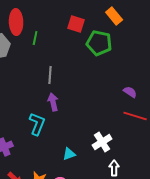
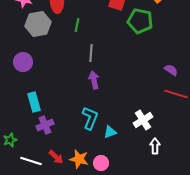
green line: (35, 38) -> (77, 25), moved
cyan L-shape: (37, 124) -> (90, 118), moved

